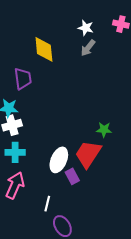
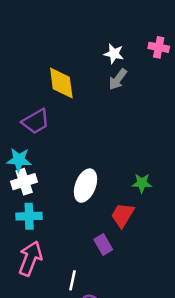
purple trapezoid: (23, 79) -> (36, 121), turned 70
red trapezoid: (88, 154) -> (123, 215), size x0.7
white ellipse: (59, 160) -> (85, 186), moved

